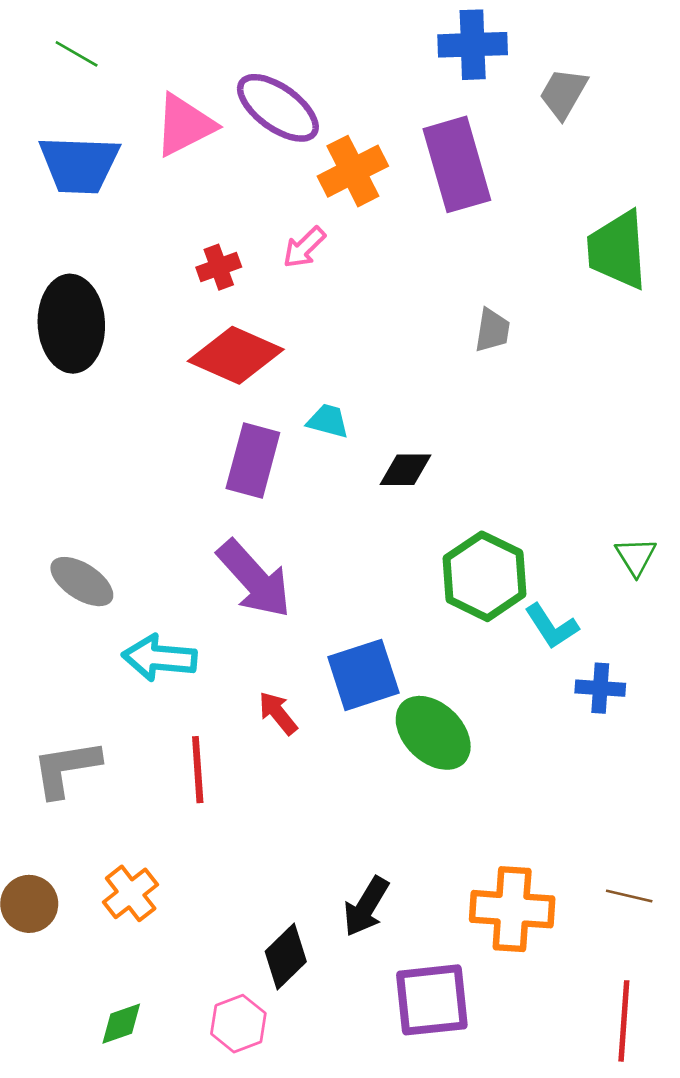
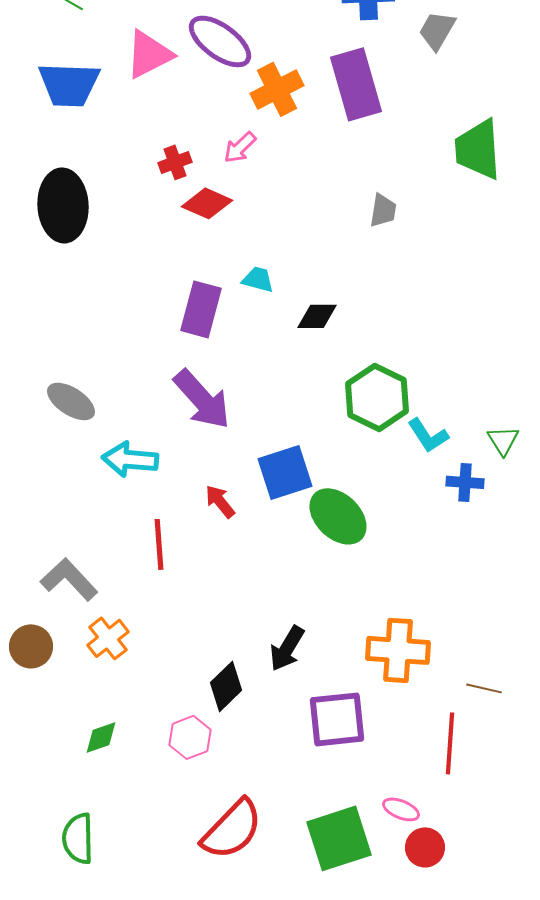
red diamond: (236, 355) -> (207, 203), moved, size x0.7
green triangle: (636, 557) -> (503, 440), moved
gray L-shape: (66, 768) -> (69, 579), moved, turned 56
brown line: (629, 896) -> (484, 688), moved
red line: (624, 1021) -> (450, 743), moved

